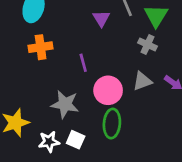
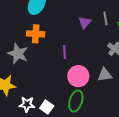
gray star: (65, 104) -> (18, 54), moved

